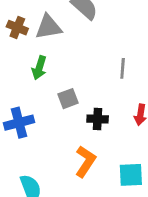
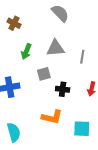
gray triangle: (48, 27) -> (55, 48), moved
orange L-shape: (85, 161) -> (52, 117), turned 65

